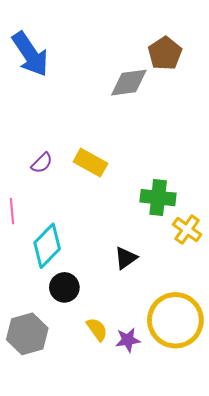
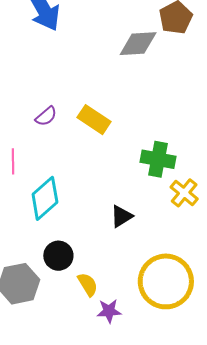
black circle: (64, 287) -> (58, 256), moved
purple star: (128, 340) -> (109, 311), moved

